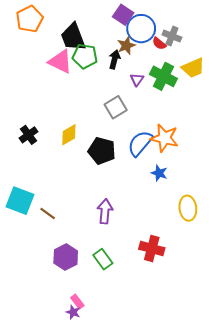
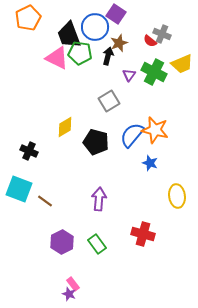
blue circle: (141, 29) -> (95, 27), moved
black cross: (29, 135) -> (29, 151), moved, turned -30

